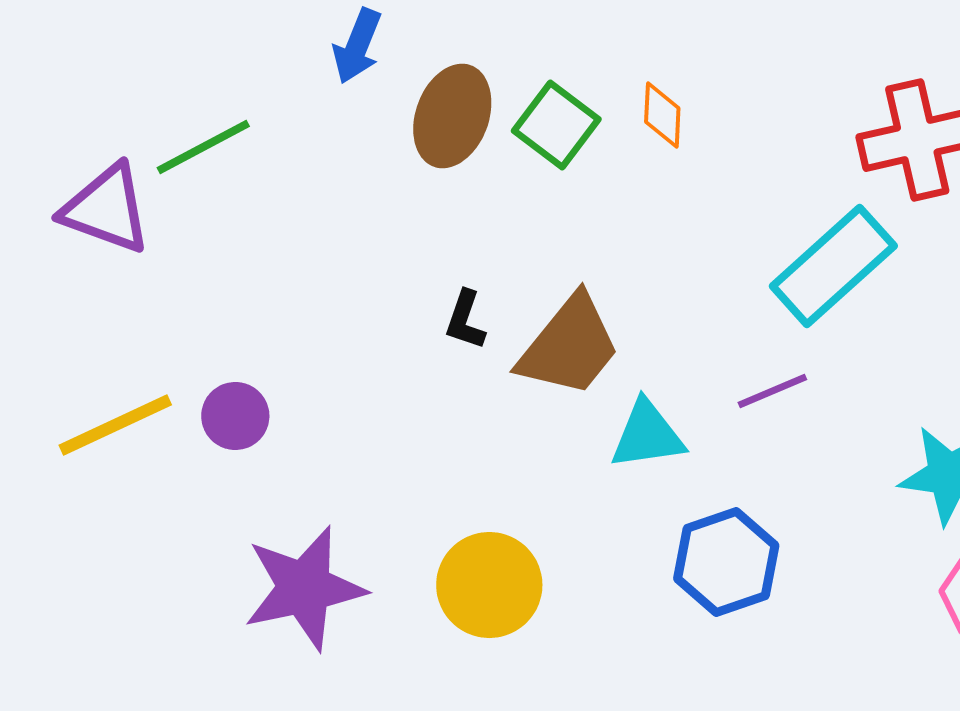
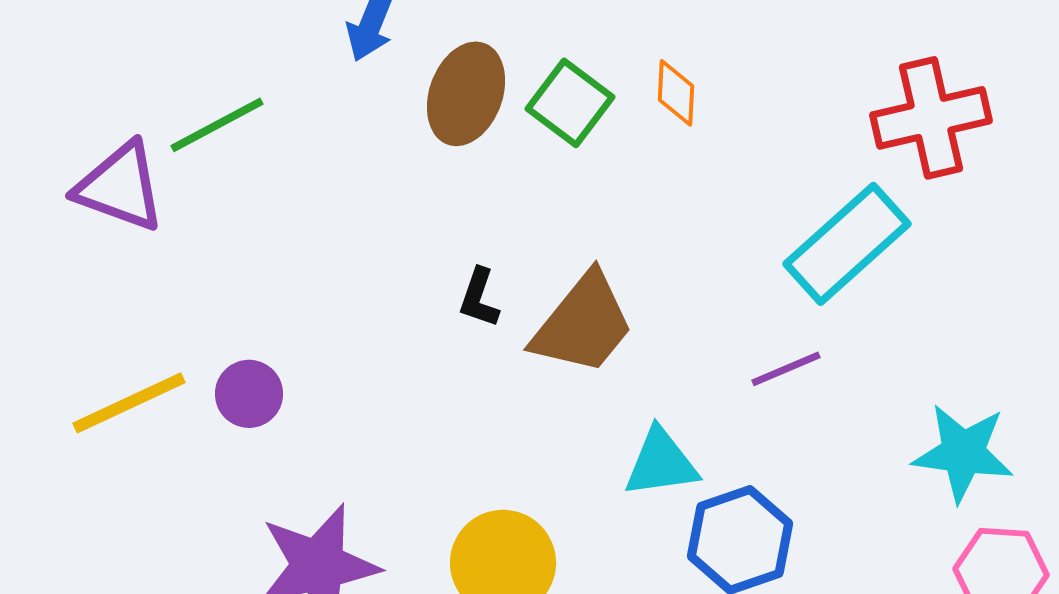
cyan triangle: (647, 435) -> (661, 463), moved

